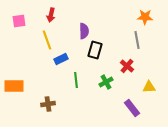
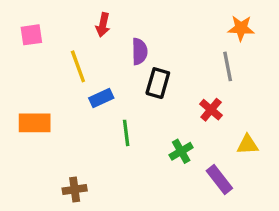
red arrow: (51, 15) -> (103, 25), moved
green cross: (106, 82) -> (181, 151), moved
orange rectangle: (14, 86) -> (35, 123), moved
brown cross: (48, 104) -> (75, 190), moved

